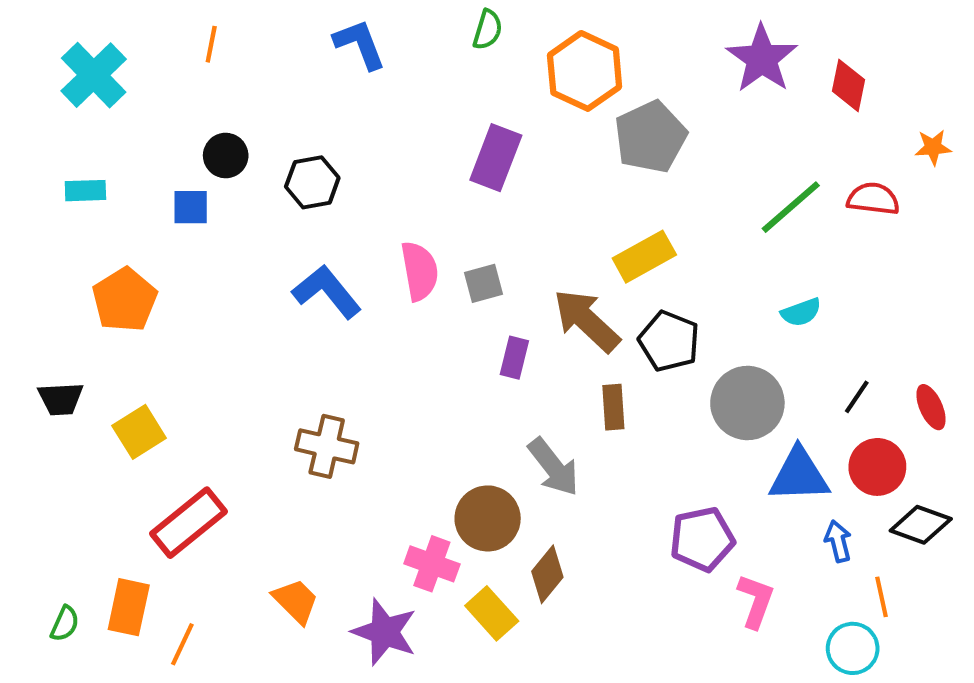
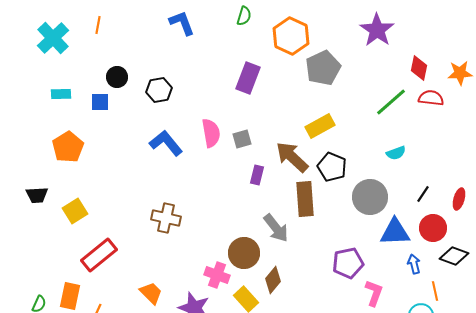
orange line: (211, 44) -> (98, 25), moved
red diamond: (848, 85) -> (419, 68), moved
orange star: (933, 147) -> (460, 73), size x1.4
cyan rectangle: (85, 191) -> (61, 94), moved
brown rectangle: (613, 407) -> (305, 199), size x1.6
red ellipse: (931, 407) -> (459, 199), turned 40

